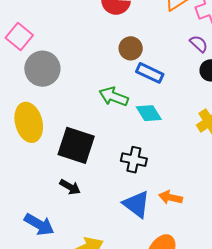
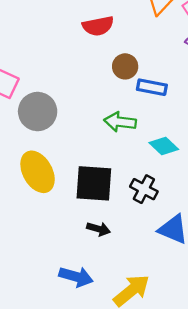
cyan diamond: (149, 113) -> (164, 146), moved
black cross: (134, 160) -> (144, 189), moved, turned 30

